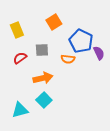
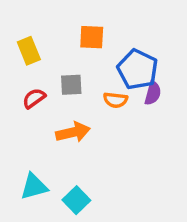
orange square: (54, 22) -> (92, 37), turned 35
purple semicircle: (99, 53) -> (153, 93), moved, turned 40
cyan square: (44, 100) -> (76, 200), moved

